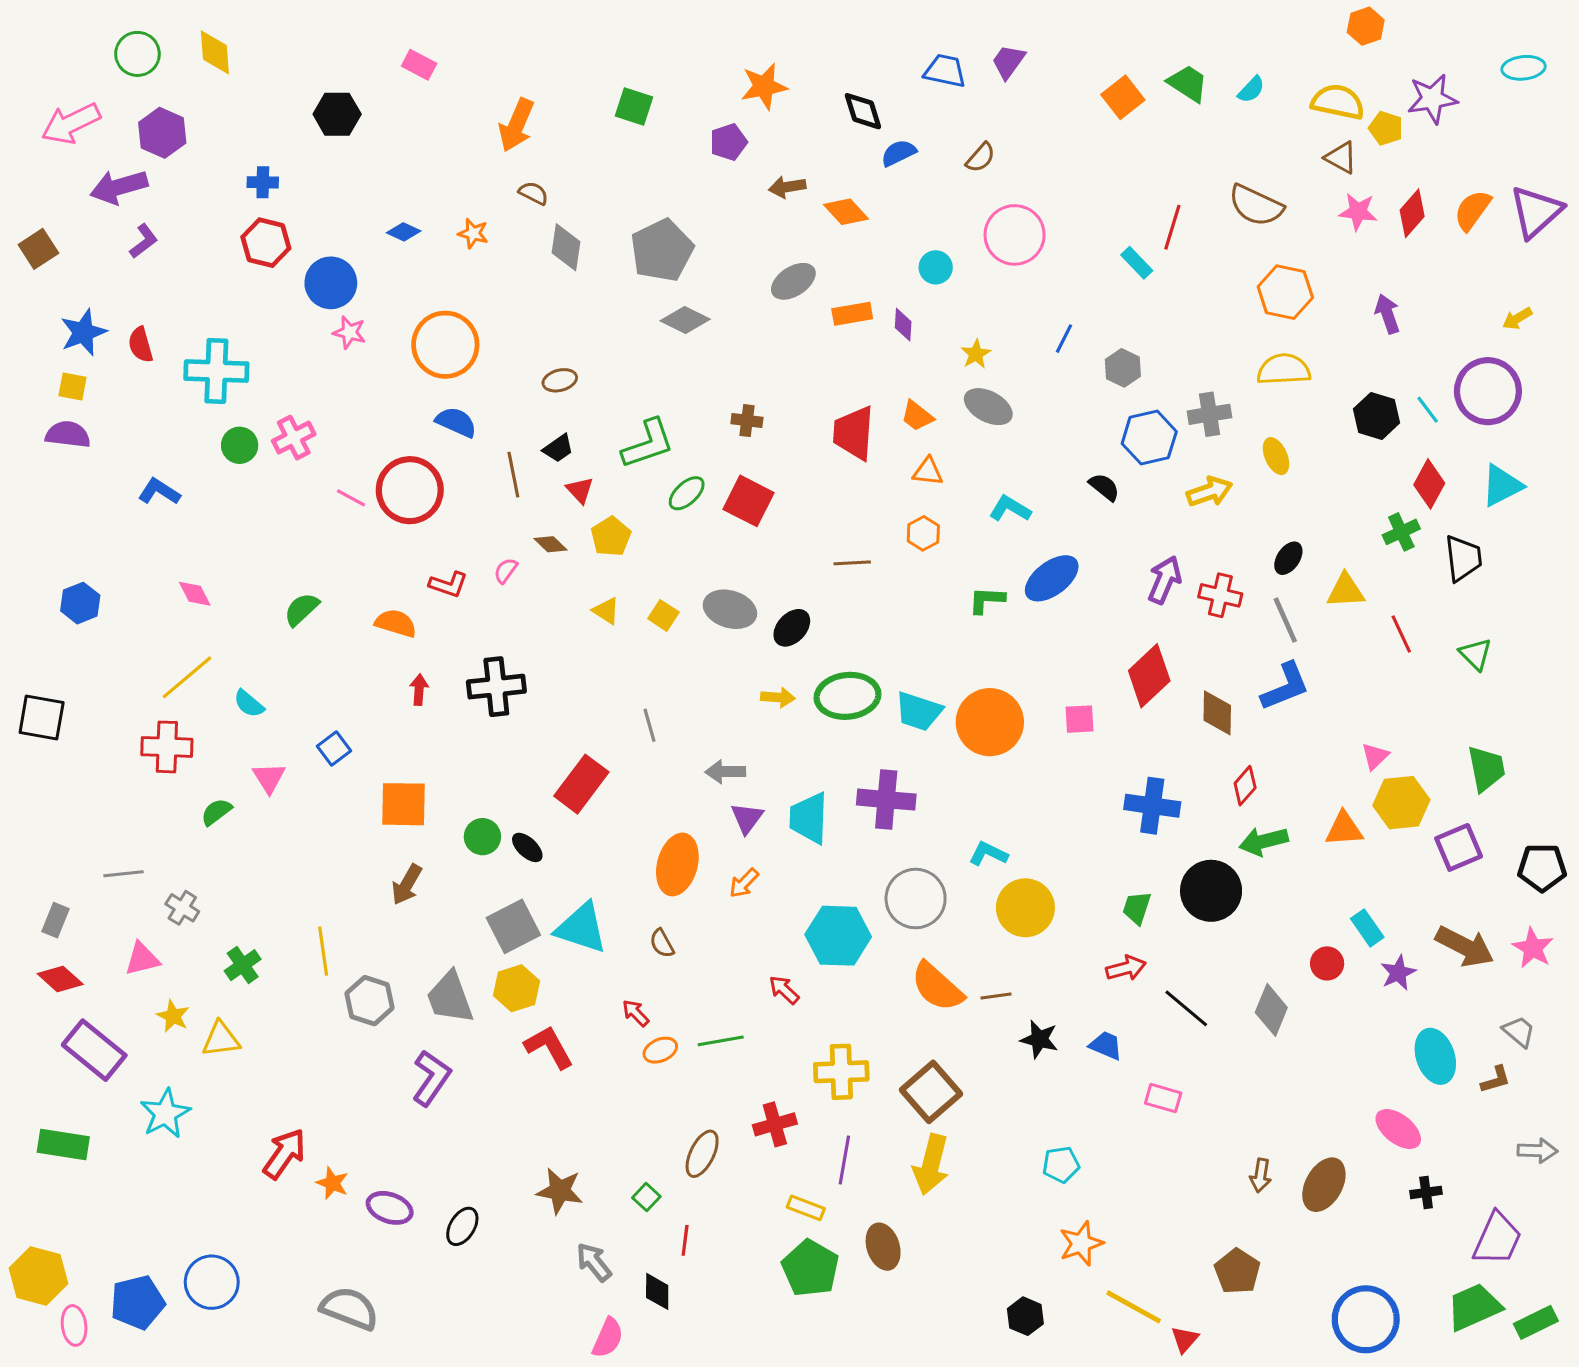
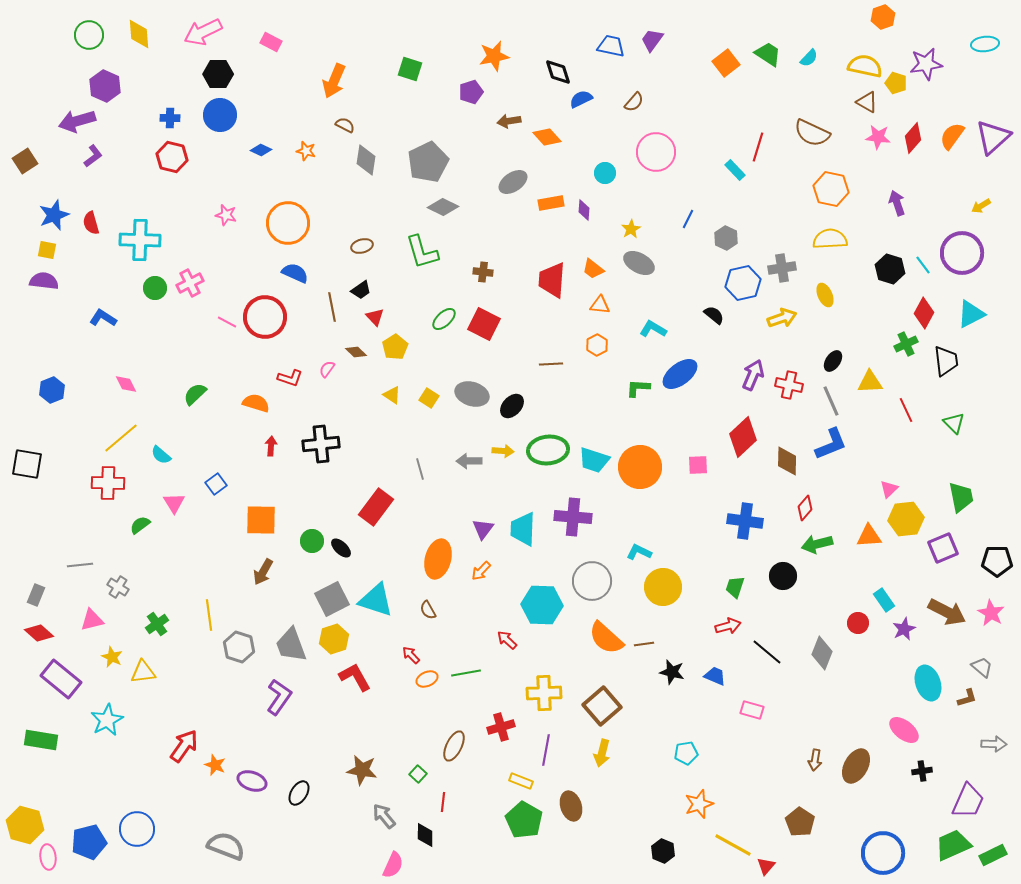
pink arrow: (71, 124) -> (203, 32), moved
blue circle: (331, 283) -> (220, 115), moved
green L-shape: (648, 444) -> (422, 252), moved, turned 93
gray arrow: (725, 772) -> (469, 461), moved
black circle: (1211, 891) -> (783, 576), size x0.7
yellow arrow: (931, 1165) -> (602, 753), size x0.7

